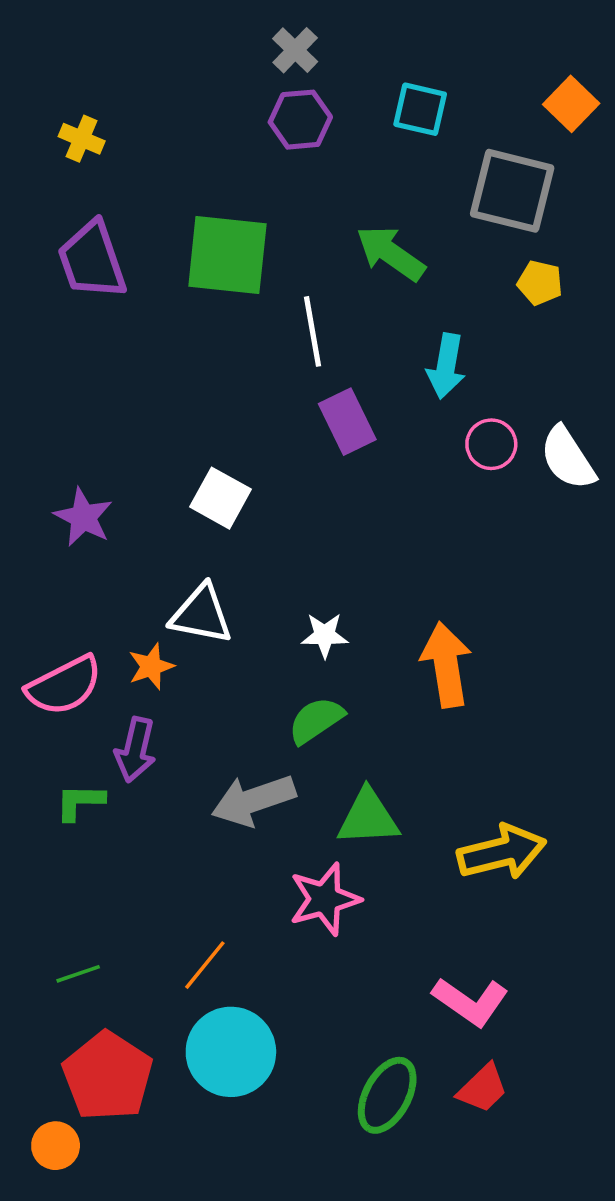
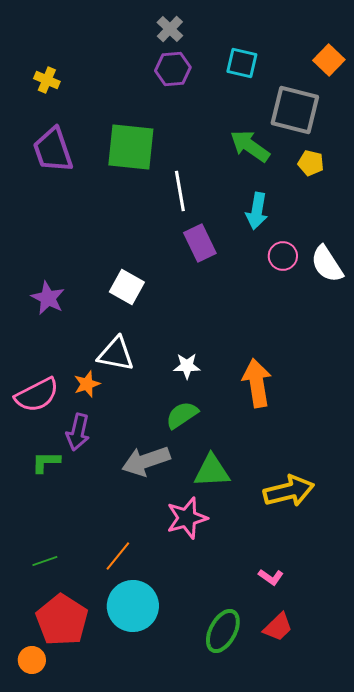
green arrow: (391, 253) -> (250, 146), moved
pink L-shape: (470, 1002) -> (271, 577), size x0.6

